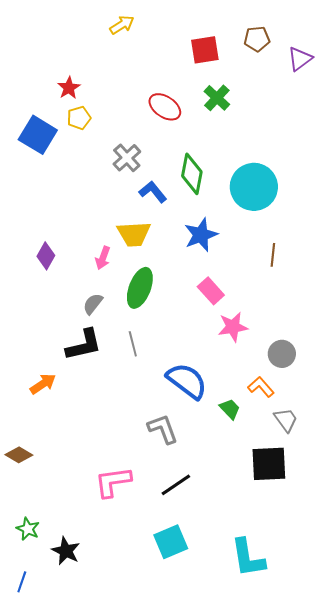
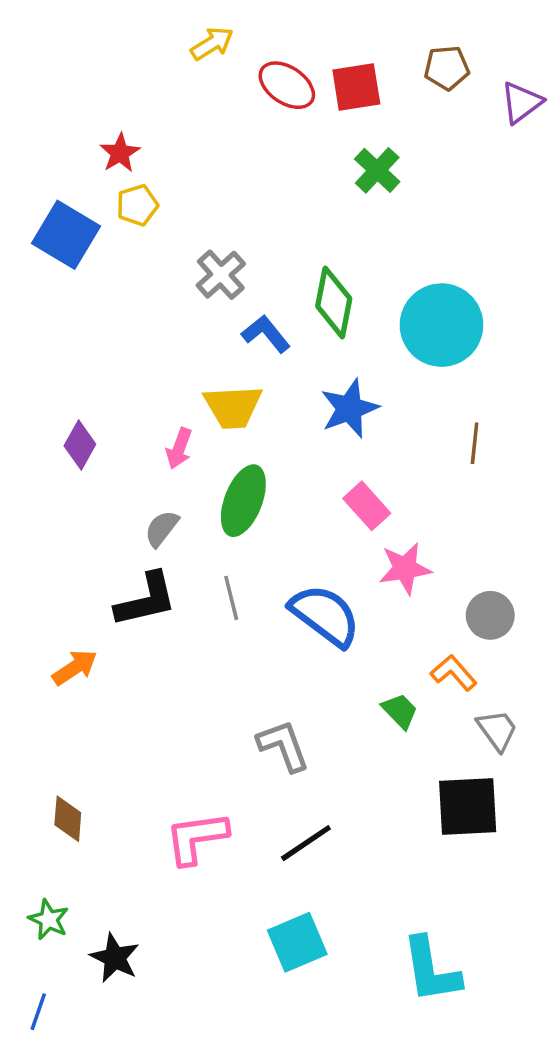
red ellipse: (165, 107) -> (287, 85), moved
blue semicircle: (187, 381) -> (325, 615), moved
brown diamond: (19, 455) -> (68, 819), moved, turned 64

